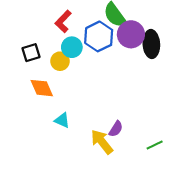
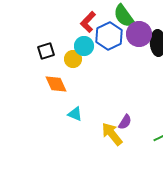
red L-shape: (63, 21) -> (88, 22), moved

